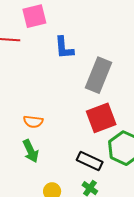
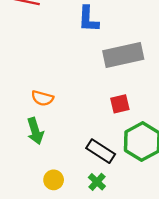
gray rectangle: (98, 75) -> (123, 55), turned 48
red square: (101, 118) -> (120, 104), size x0.6

